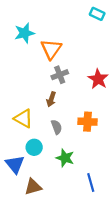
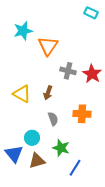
gray cross: (60, 75) -> (68, 71), moved, turned 35
yellow triangle: (23, 118) -> (22, 94), moved
blue line: (91, 182) -> (75, 168), moved, turned 48
brown triangle: (33, 187) -> (37, 161), moved

